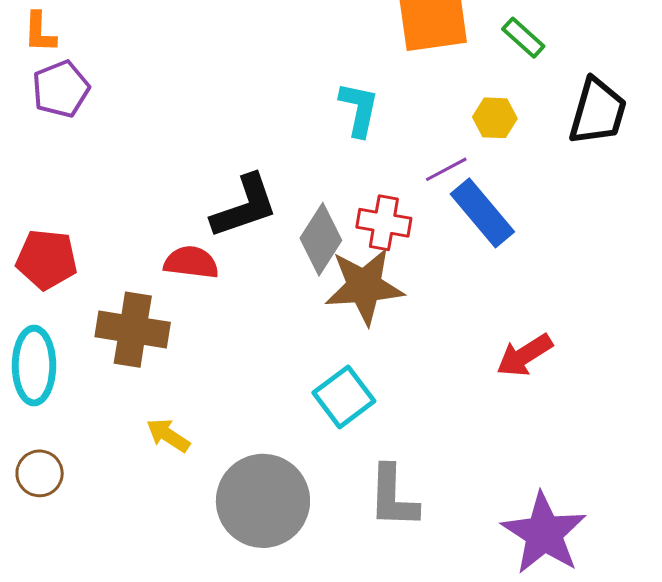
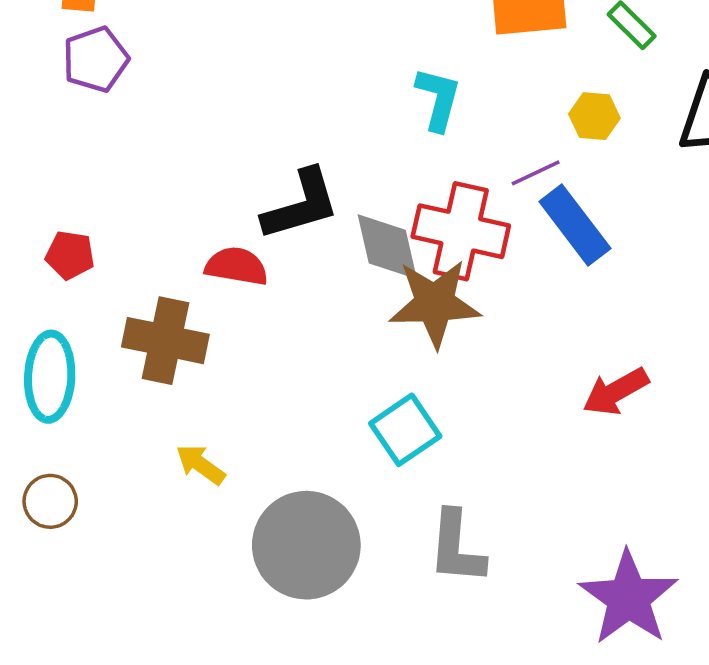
red cross: (384, 223) -> (461, 231), size x1.5
gray diamond: (321, 239) -> (387, 247), turned -48
red pentagon: (47, 259) -> (70, 255), size x0.7

